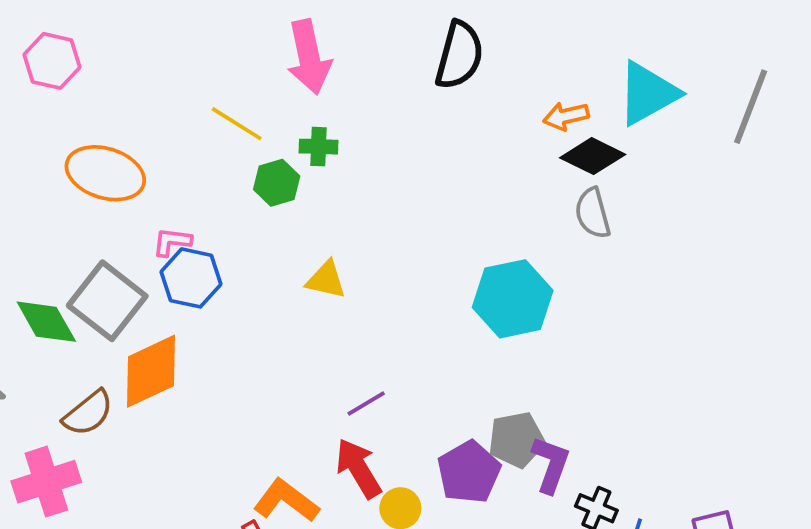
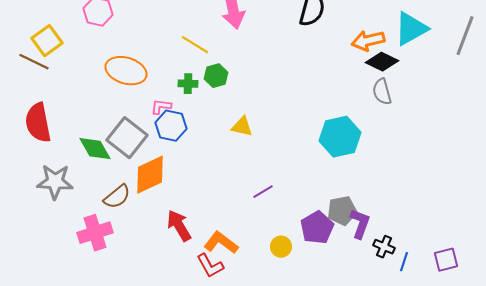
orange arrow: (566, 116) -> (368, 41), size x1.4
green cross: (319, 147) -> (188, 84), moved
red arrow: (358, 468) -> (179, 226), moved

